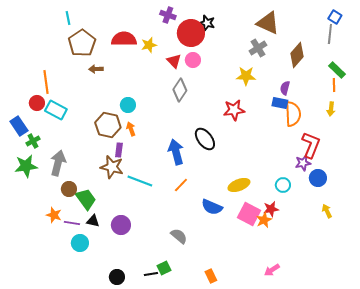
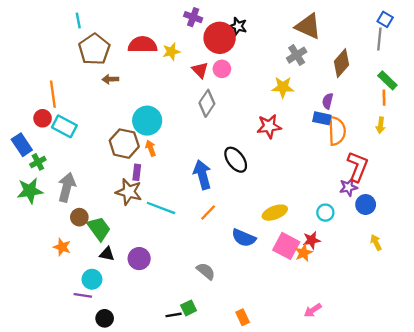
cyan circle: (128, 105) -> (147, 121), size x1.6
purple line: (72, 223) -> (83, 295), moved
black circle: (117, 277) -> (105, 318), moved

